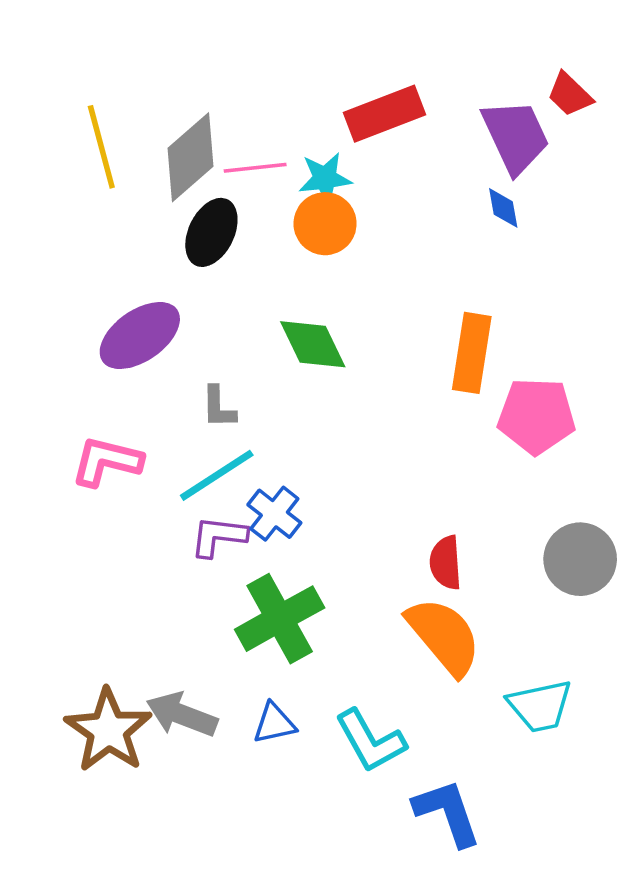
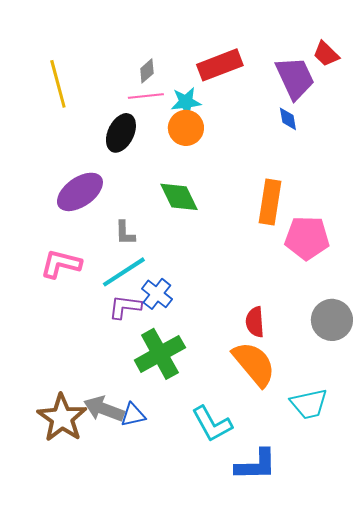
gray diamond: (190, 157) -> (147, 71), moved, size x0.5
blue triangle: (274, 723) -> (133, 415), moved
blue L-shape: (447, 813) -> (256, 465), turned 108

